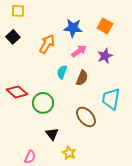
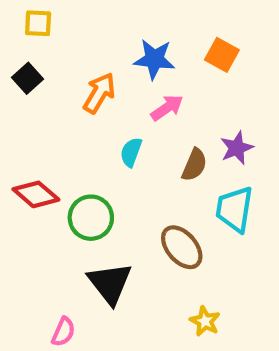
purple star: (105, 56) -> (237, 148), moved
brown semicircle: (82, 78) -> (194, 165), moved
black triangle: (52, 134) -> (110, 283), size x1.6
yellow star: (69, 153) -> (205, 321), moved

